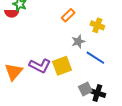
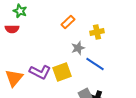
red semicircle: (12, 13) -> (12, 29), moved
yellow cross: (97, 25) -> (97, 32), turned -32

